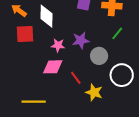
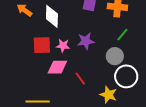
red square: (25, 34) -> (42, 45), moved
gray circle: (99, 56) -> (115, 56), moved
yellow star: (94, 92) -> (108, 95), moved

